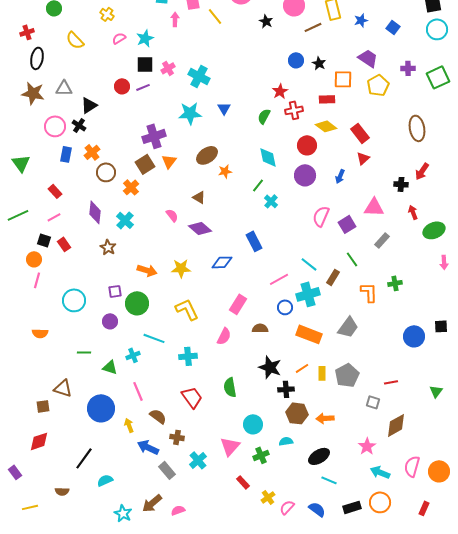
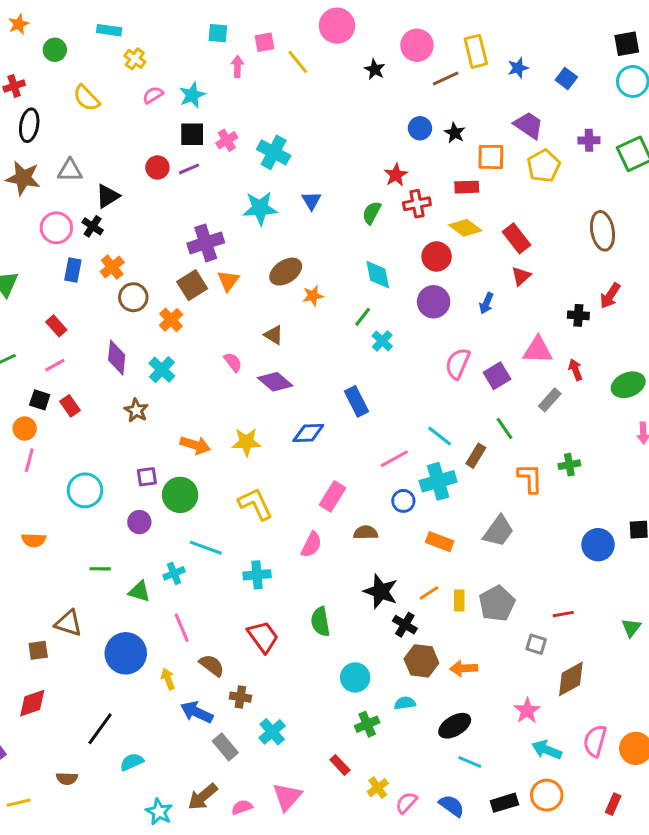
red arrow: (413, 212) -> (575, 370), moved
orange rectangle: (309, 334) -> (440, 542), size x0.7
black cross: (286, 389) -> (405, 625), turned 35
pink triangle: (230, 446) -> (287, 797), moved

